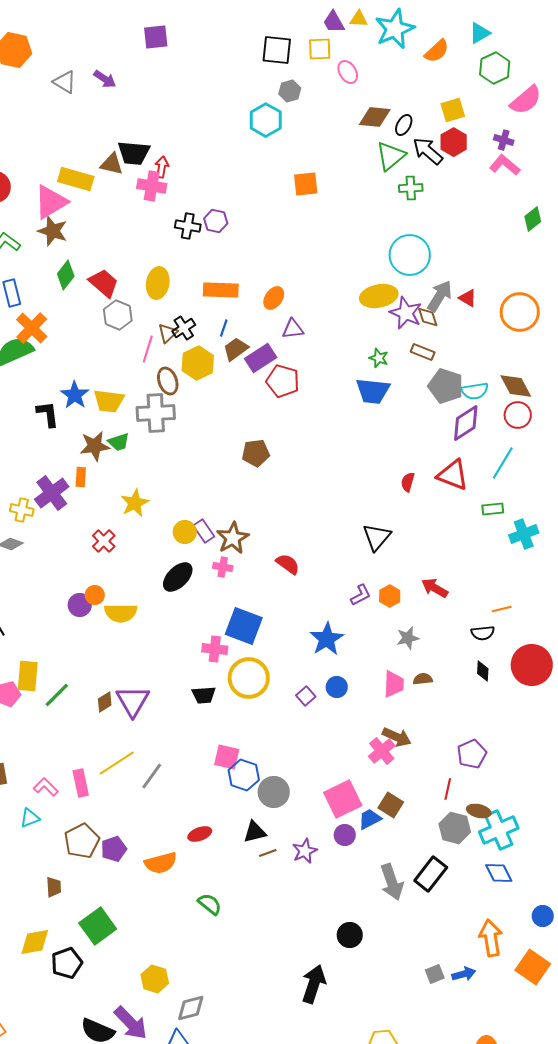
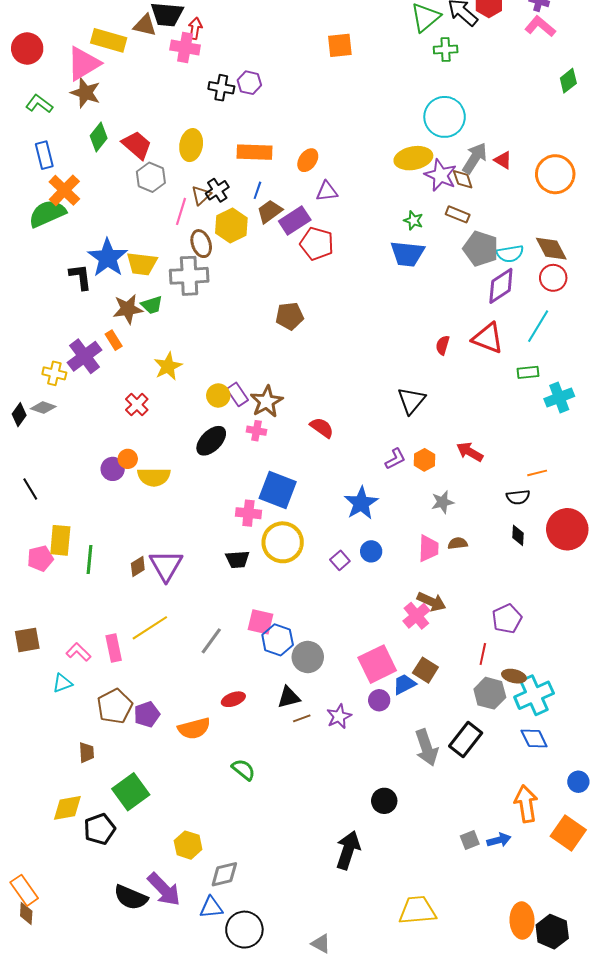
blue star: (75, 395) -> (108, 258), size x1.4
orange rectangle: (81, 477) -> (114, 340), turned -36
green line: (57, 695) -> (90, 559), turned -40
gray line: (152, 776) -> (211, 641), moved

